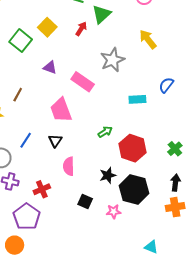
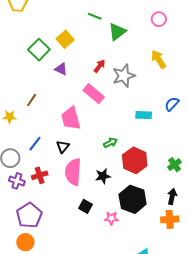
red arrow: (81, 29) -> (100, 66), moved
purple triangle: (50, 67) -> (61, 69), moved
pink semicircle: (69, 166) -> (73, 172), size x1.5
black star: (108, 175) -> (103, 176), moved
red cross: (42, 189) -> (40, 175), moved
orange circle: (15, 245) -> (25, 242), moved

